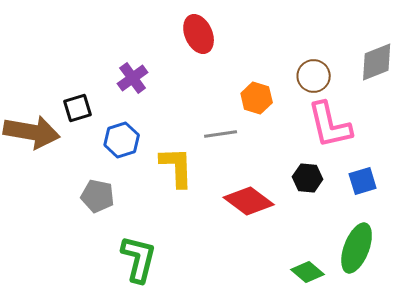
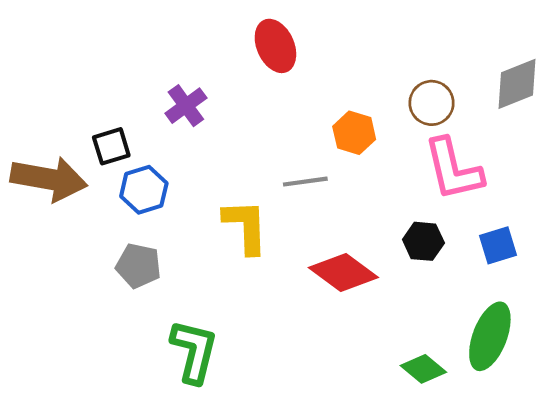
blue hexagon: (122, 140) -> (144, 190), moved

